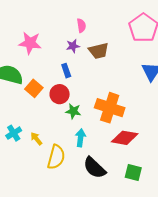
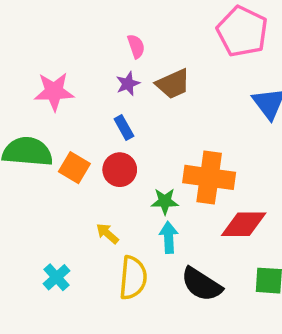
green star: (73, 111) -> (165, 201), moved
cyan cross: (14, 133) -> (56, 277), moved
yellow arrow: (36, 139) -> (107, 234), moved

